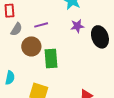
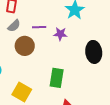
purple star: (77, 26) -> (60, 34), moved
green rectangle: (51, 58) -> (57, 78), moved

